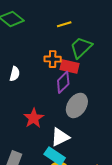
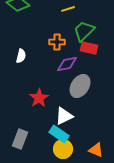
red rectangle: (69, 66) -> (89, 48), moved
purple diamond: (63, 82) -> (67, 64), turned 35

